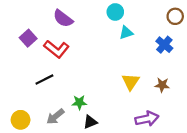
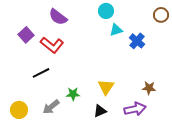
blue cross: (164, 45) -> (137, 41), moved
yellow triangle: (131, 82) -> (106, 87), moved
brown star: (162, 85) -> (149, 88), moved
black triangle: (90, 122) -> (100, 111), moved

